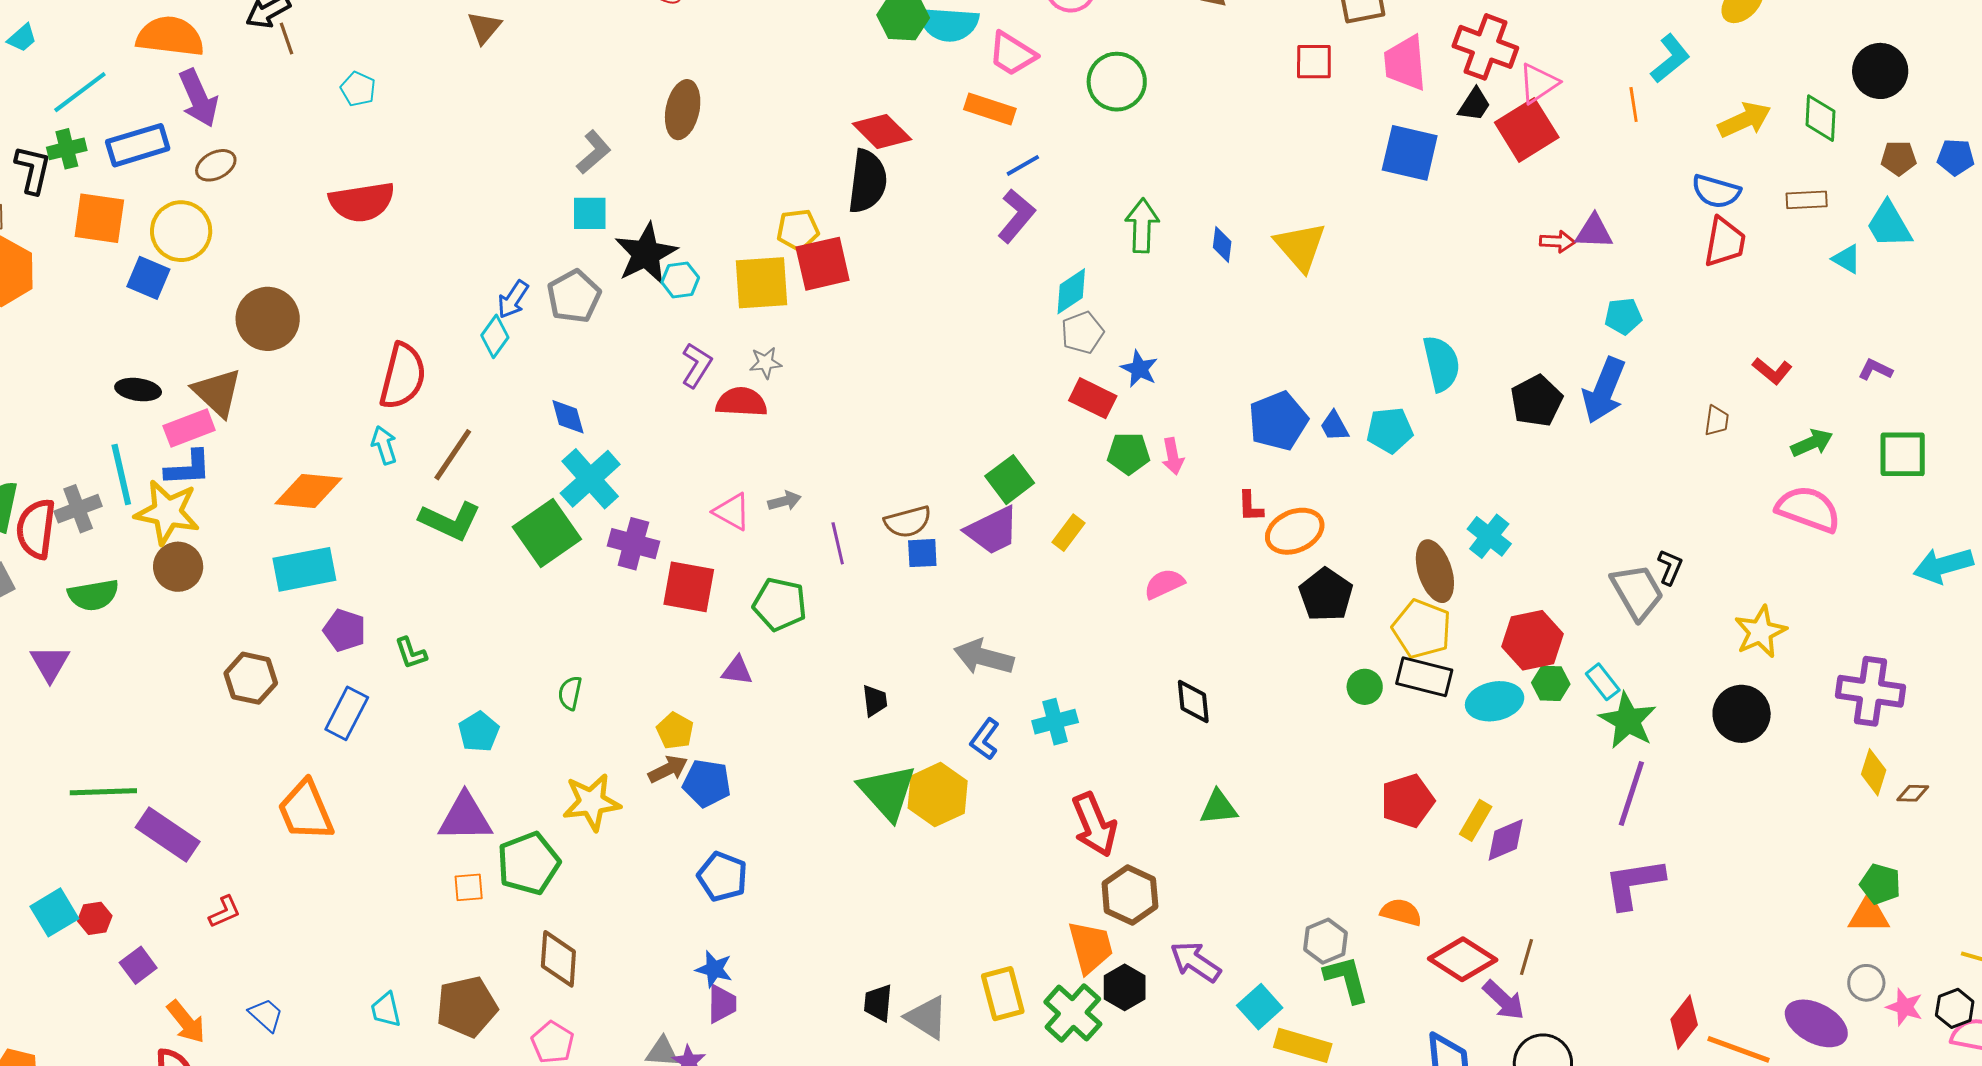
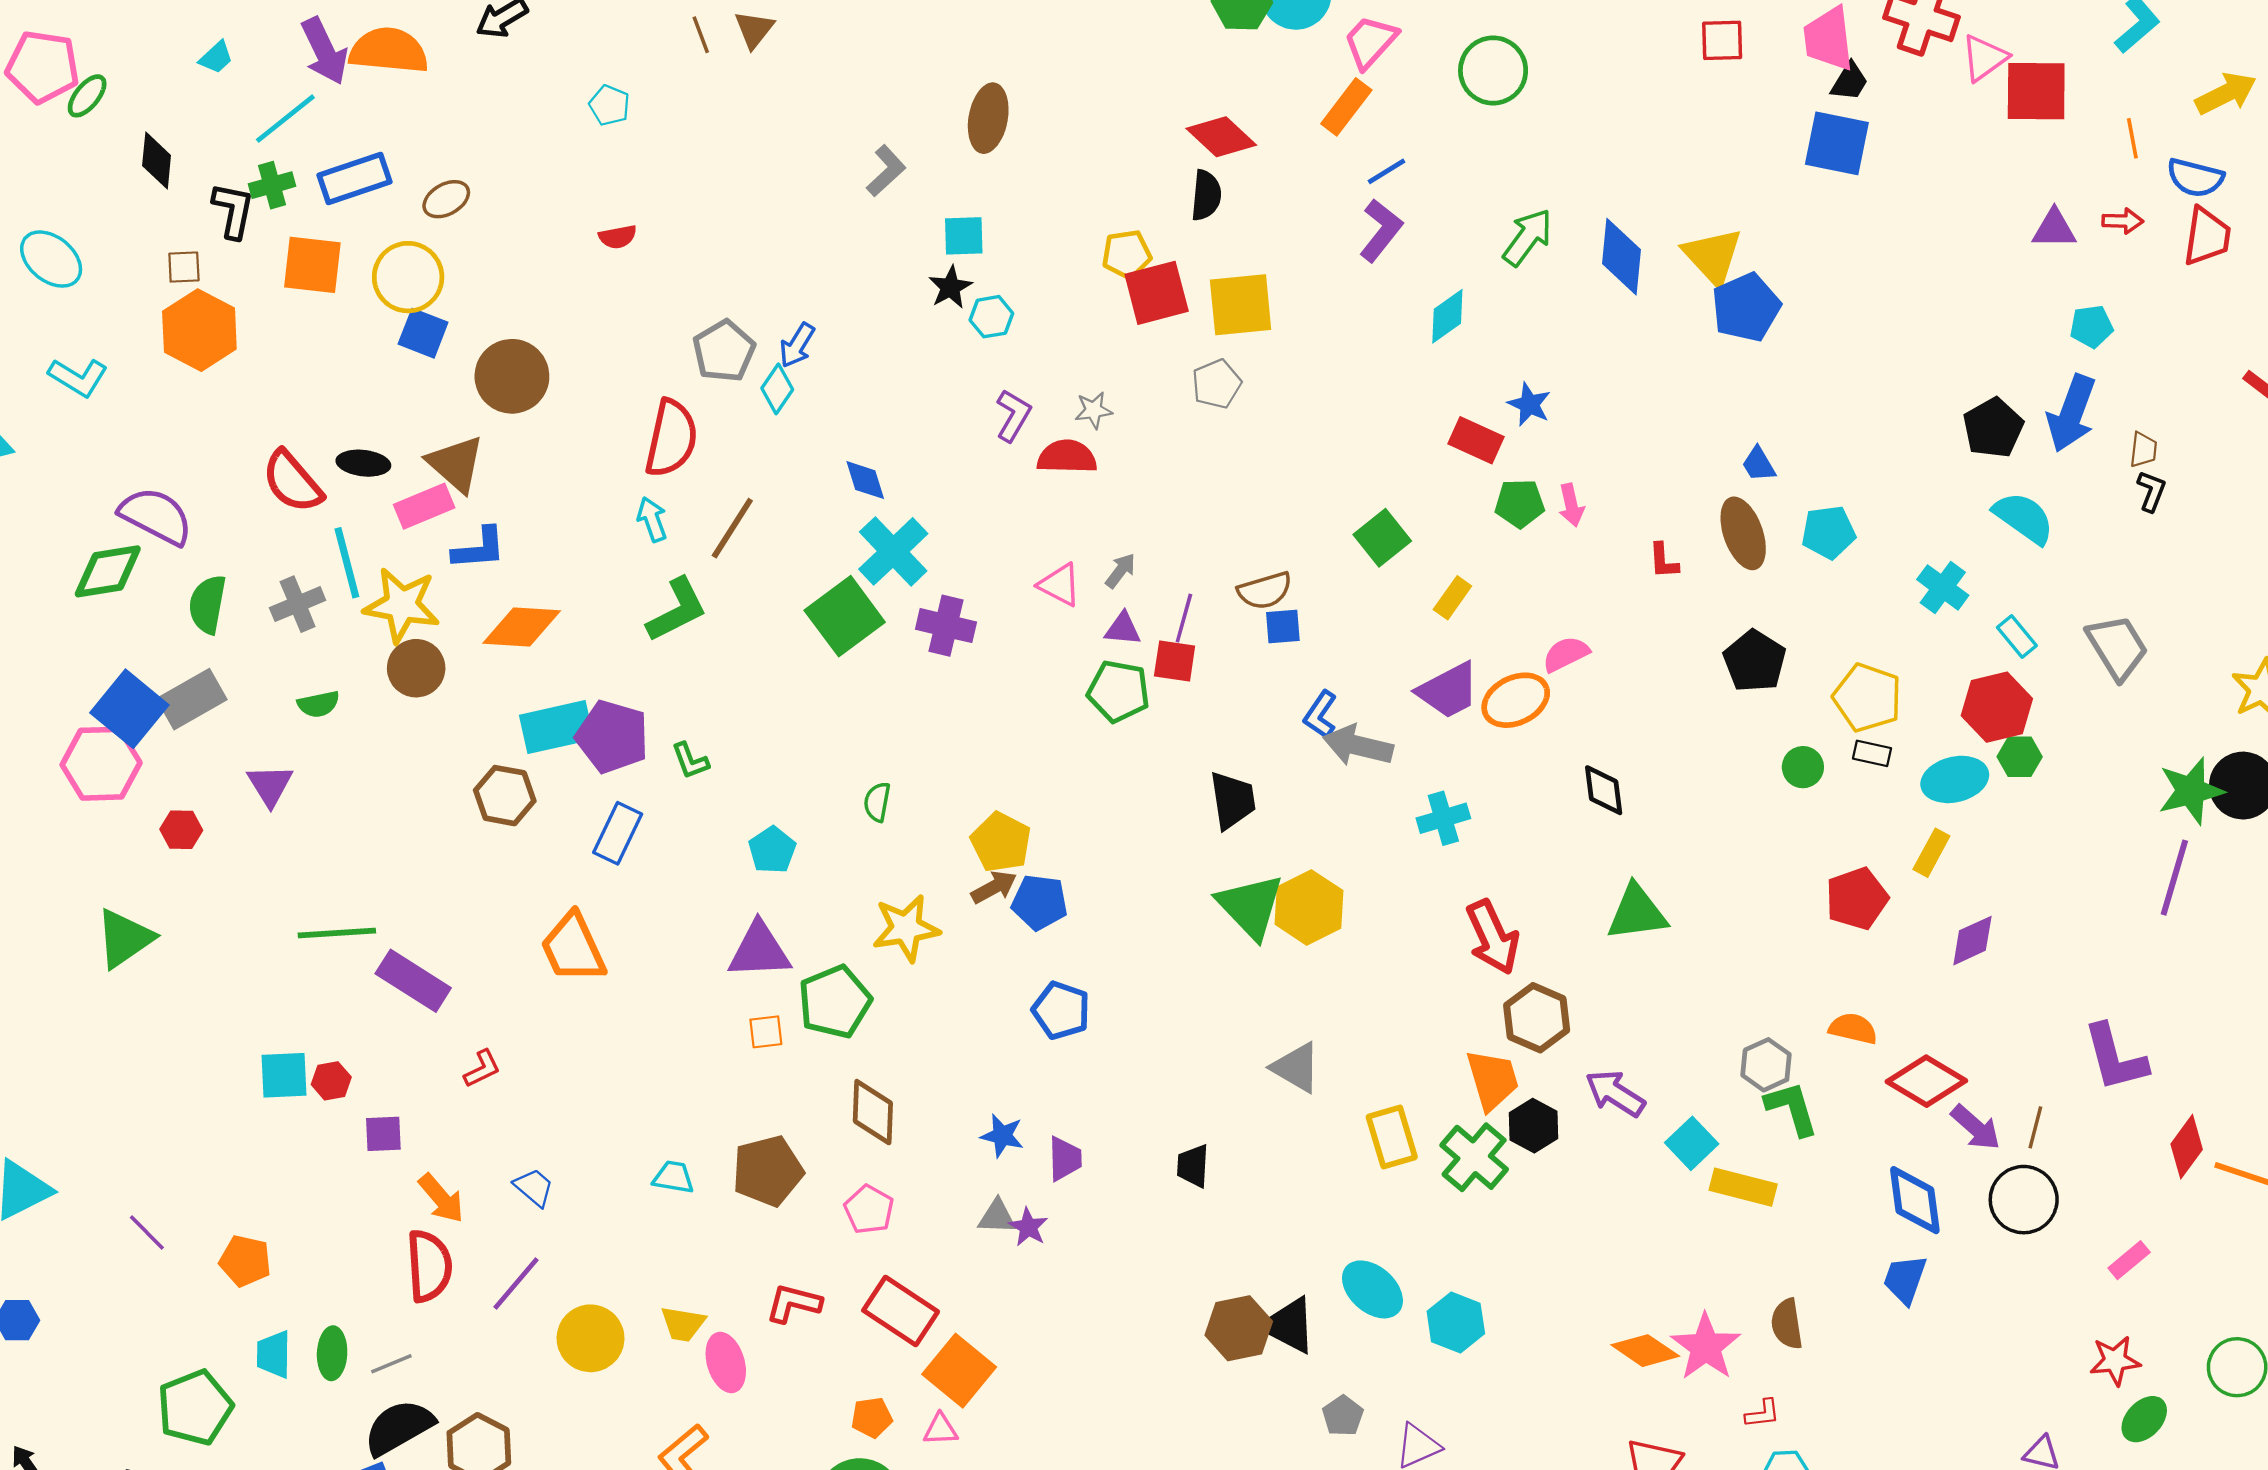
brown line: (286, 39) -> (701, 35), moved
pink trapezoid: (1012, 54) -> (1370, 42), turned 102
purple arrow: (198, 98) -> (324, 51), moved
orange line: (1634, 104) -> (2132, 138), moved
black trapezoid: (1474, 105) -> (1849, 82), moved
orange rectangle: (990, 109) -> (1346, 107), turned -69
red square: (1527, 130) -> (2036, 91), moved, turned 34
black semicircle: (867, 181) -> (1206, 195), size x0.7
red semicircle: (362, 202) -> (618, 237), size x0.5
cyan square: (590, 213) -> (964, 236), moved
green arrow: (1142, 226) -> (1528, 237), turned 36
red arrow: (1557, 242) -> (2123, 221), moved
blue diamond: (1222, 244) -> (1621, 257), size x1.8
black star: (646, 254) -> (950, 287), size x0.6
blue square: (148, 278) -> (423, 333), moved
yellow square: (761, 283) -> (1241, 305), moved
gray pentagon: (574, 296) -> (724, 351), moved
gray pentagon: (1082, 333) -> (1217, 384), moved
cyan semicircle: (1441, 364) -> (2024, 518), moved, turned -40
blue pentagon: (1278, 421) -> (1746, 307), moved
brown trapezoid: (1717, 421) -> (2143, 450), moved
cyan pentagon: (1390, 430) -> (1828, 532), moved
blue L-shape: (188, 468) -> (479, 549), moved
orange diamond: (308, 491) -> (522, 627), moved
gray arrow: (785, 501) -> (1120, 571), turned -36
green L-shape: (450, 521) -> (677, 610), moved, turned -50
red semicircle: (36, 529) -> (292, 482), moved, turned -46
purple trapezoid: (992, 530) -> (1448, 690), moved
orange ellipse: (1295, 531) -> (1516, 700), moved
purple line: (838, 543) -> (1184, 618), turned 30
black L-shape: (1670, 567) -> (2151, 491), moved
cyan rectangle: (304, 569) -> (557, 727), moved
brown ellipse: (1435, 571) -> (1743, 533), moved
red square: (689, 587) -> (1175, 661), moved, size x0.7
green semicircle: (93, 595) -> (318, 704), size x0.7
purple pentagon: (345, 630) -> (612, 737), size x1.5
purple triangle: (737, 671) -> (1123, 629), moved
black rectangle: (1424, 677) -> (1872, 753), size x0.6
cyan rectangle: (1603, 682) -> (2017, 636), moved
black trapezoid: (875, 701) -> (1233, 800), size x1.6
green star: (1628, 721) -> (2191, 791), moved, turned 30
yellow pentagon: (675, 731) -> (1001, 842), size x1.4
blue L-shape: (985, 739) -> (1320, 715), moved
purple line: (1631, 793) -> (2174, 878), moved
green triangle: (1219, 807) -> (1637, 913), size x1.4
yellow rectangle: (1476, 820) -> (1931, 853), moved
purple L-shape: (1634, 883) -> (2115, 1058), moved, turned -94
cyan square: (54, 912) -> (284, 1075), turned 30
brown line: (1527, 957) -> (2035, 1127), moved
purple square: (138, 965) -> (383, 1134), turned 36
blue star: (714, 969) -> (1002, 1136), moved
black trapezoid: (878, 1003) -> (1193, 1166), moved
cyan trapezoid: (386, 1010) -> (673, 1177), turned 114
gray triangle: (927, 1017) -> (1296, 1068), moved

